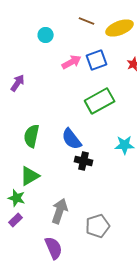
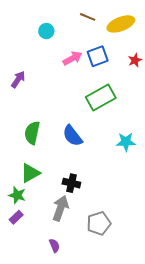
black cross: (84, 161) -> (71, 183), moved
purple semicircle: (54, 248) -> (54, 246), size x0.6

